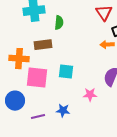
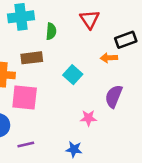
red triangle: (104, 13) -> (90, 19), moved
cyan square: (66, 72) -> (73, 75), moved, turned 35
blue star: (63, 111) -> (74, 149), moved

